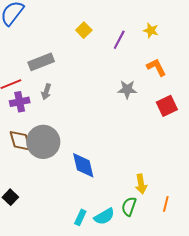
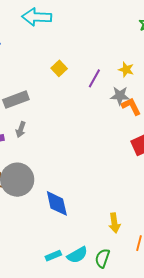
gray star: (127, 89) -> (120, 96), moved
green semicircle: (129, 206) -> (102, 258), moved
cyan rectangle: (80, 217) -> (53, 256), turned 42

